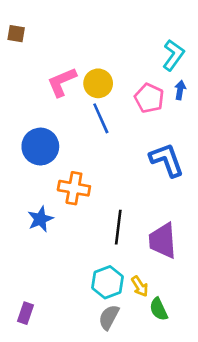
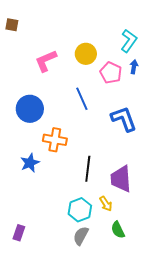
yellow circle: (98, 83) -> (86, 54), moved
blue line: (101, 118) -> (82, 99), moved
yellow arrow: (140, 286) -> (106, 204), moved

